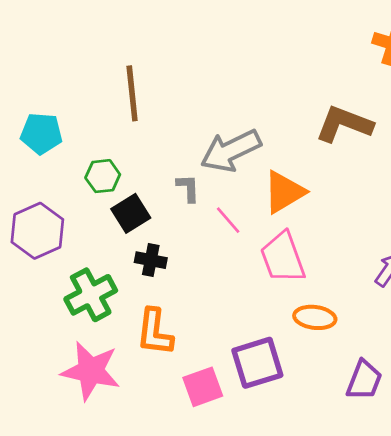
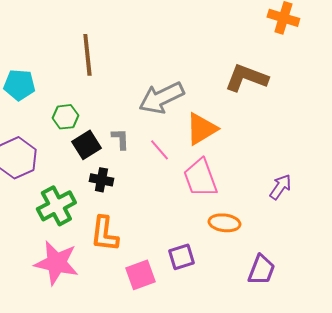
gray L-shape: (188, 188) -> (120, 139), moved
purple square: (257, 363) -> (181, 257), size x0.7

